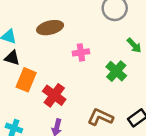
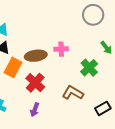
brown ellipse: (50, 28) -> (36, 56), moved
brown L-shape: (100, 117) -> (73, 93), moved

